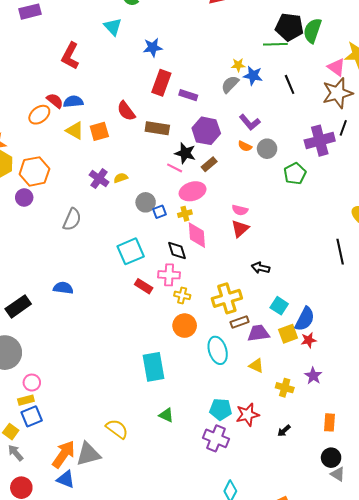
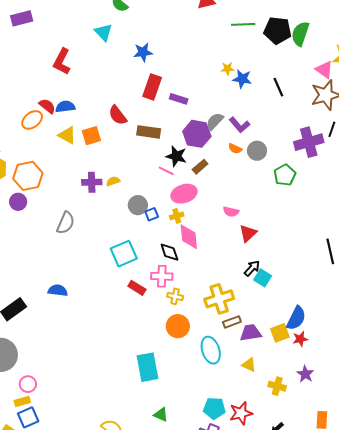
green line: (275, 44) -> (243, 24), moved
gray semicircle: (230, 84) -> (215, 121), moved
purple cross: (99, 179) -> (92, 182), turned -36
red triangle: (240, 229) -> (248, 233), moved
black arrow: (261, 268) -> (252, 268), turned 120
cyan square: (279, 306) -> (263, 278), moved

